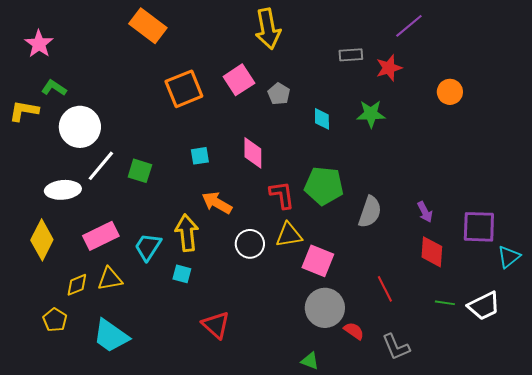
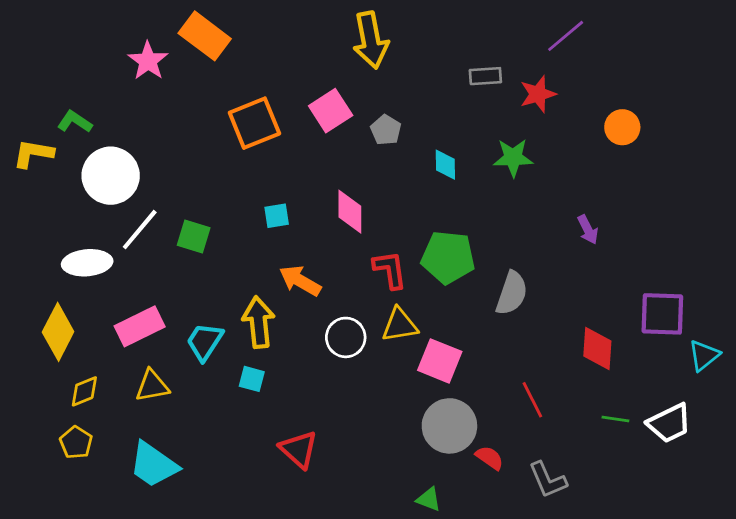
pink star: (39, 44) -> (148, 61), moved
purple arrow: (425, 212) -> (588, 230), moved
yellow diamond: (77, 285) -> (84, 391), moved

